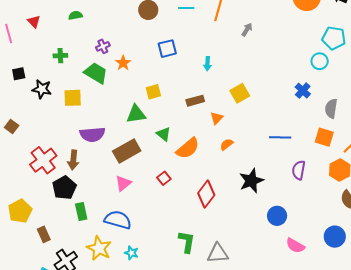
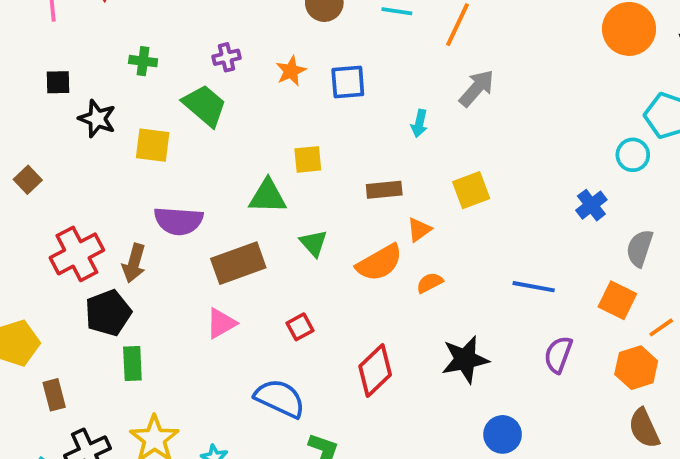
gray arrow: (247, 30) -> (477, 88), moved, size x1.5
orange star: (123, 63) -> (291, 71), moved
orange semicircle: (188, 148) -> (379, 263), moved
blue semicircle: (118, 220) -> (280, 398), moved

